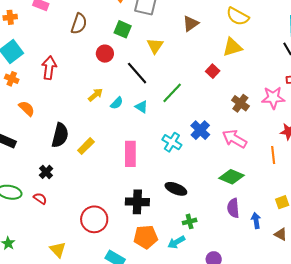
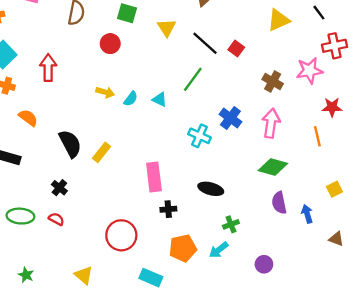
yellow triangle: (232, 47) -> (279, 20), moved
black line: (137, 73) -> (205, 43), moved
yellow arrow: (95, 95) -> (105, 92), turned 63
black semicircle: (60, 135) -> (70, 144), turned -35
pink arrow: (235, 139) -> (271, 123), turned 75
pink rectangle: (130, 154) -> (154, 177), moved
black cross: (137, 202) -> (168, 209), size x0.6
brown triangle: (281, 234) -> (336, 239), moved

